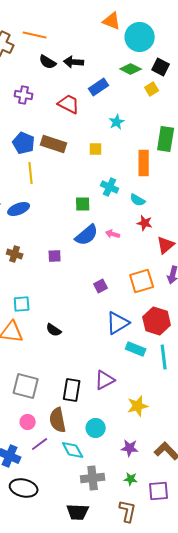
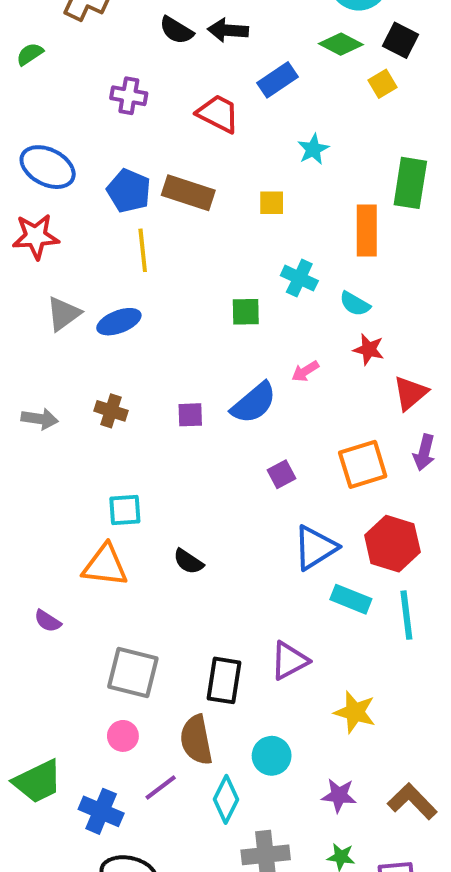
pink arrow: (113, 234) -> (305, 371), turned -48
blue semicircle: (87, 235) -> (254, 403), moved
yellow star: (138, 406) -> (355, 712), turned 30
pink circle: (28, 422) -> (123, 736), moved
cyan diamond: (73, 450) -> (226, 799), turned 55

